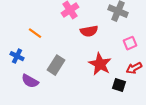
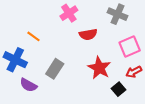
pink square: (130, 43) -> (130, 47), size x1.5
blue cross: (17, 56) -> (15, 60), size x1.6
black square: (119, 85) -> (119, 89), turned 32

